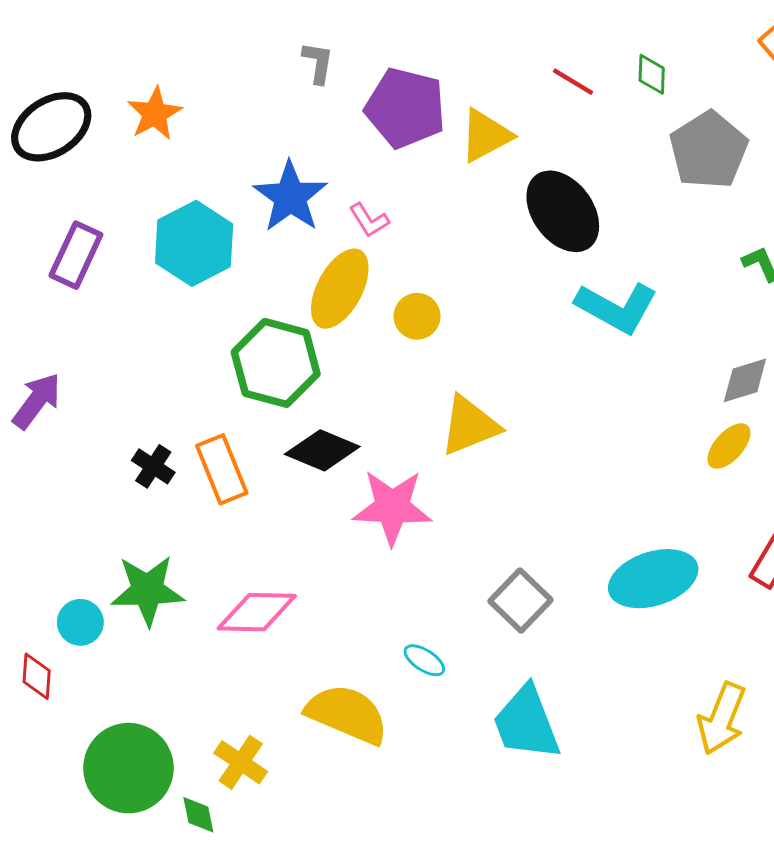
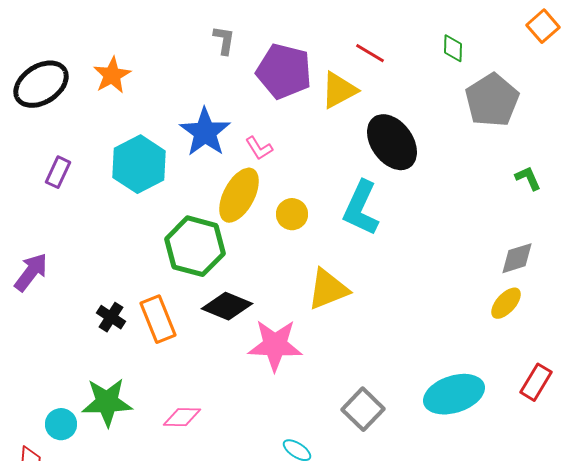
red line: (573, 82) -> (370, 53), moved
purple rectangle: (76, 255) -> (58, 172), size x0.7
cyan L-shape: (617, 308) -> (361, 208), moved, turned 86
pink diamond: (257, 612) -> (182, 417), size x0.7

